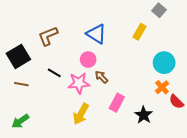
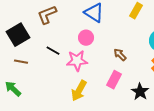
brown arrow: (101, 77) -> (120, 55), moved
green arrow: (20, 121) -> (13, 89), moved, turned 78

